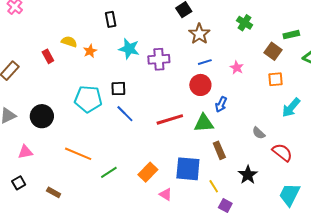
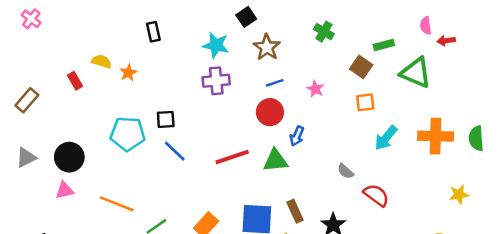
cyan star: (129, 49) -> (216, 45), moved
brown rectangle: (219, 150) -> (295, 211), moved
pink triangle: (25, 152) -> (64, 190), moved

